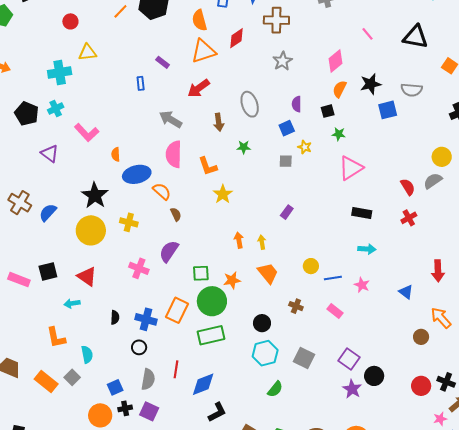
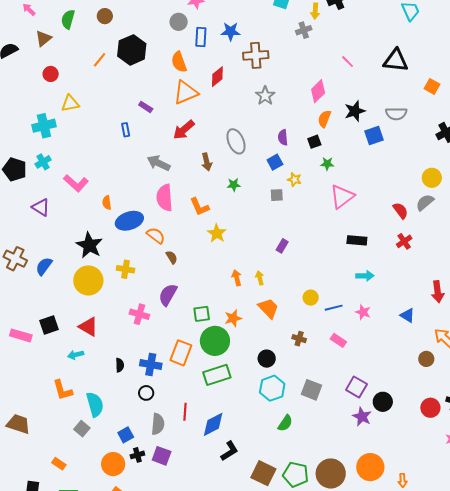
cyan semicircle: (87, 354) -> (95, 404), size x1.4
orange rectangle: (46, 382) -> (59, 464), moved, size x0.6

